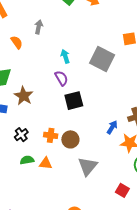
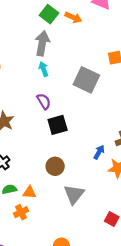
gray arrow: (39, 27) -> (42, 43), moved, size x1.6
cyan arrow: (65, 56) -> (43, 69), moved
orange cross: (51, 135) -> (21, 212), moved, turned -32

